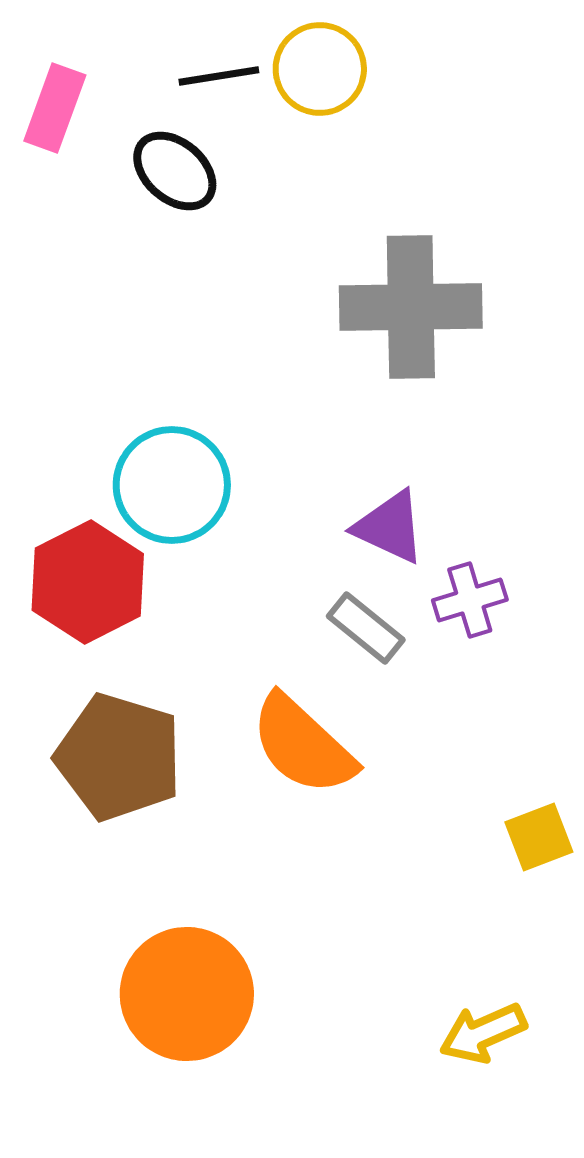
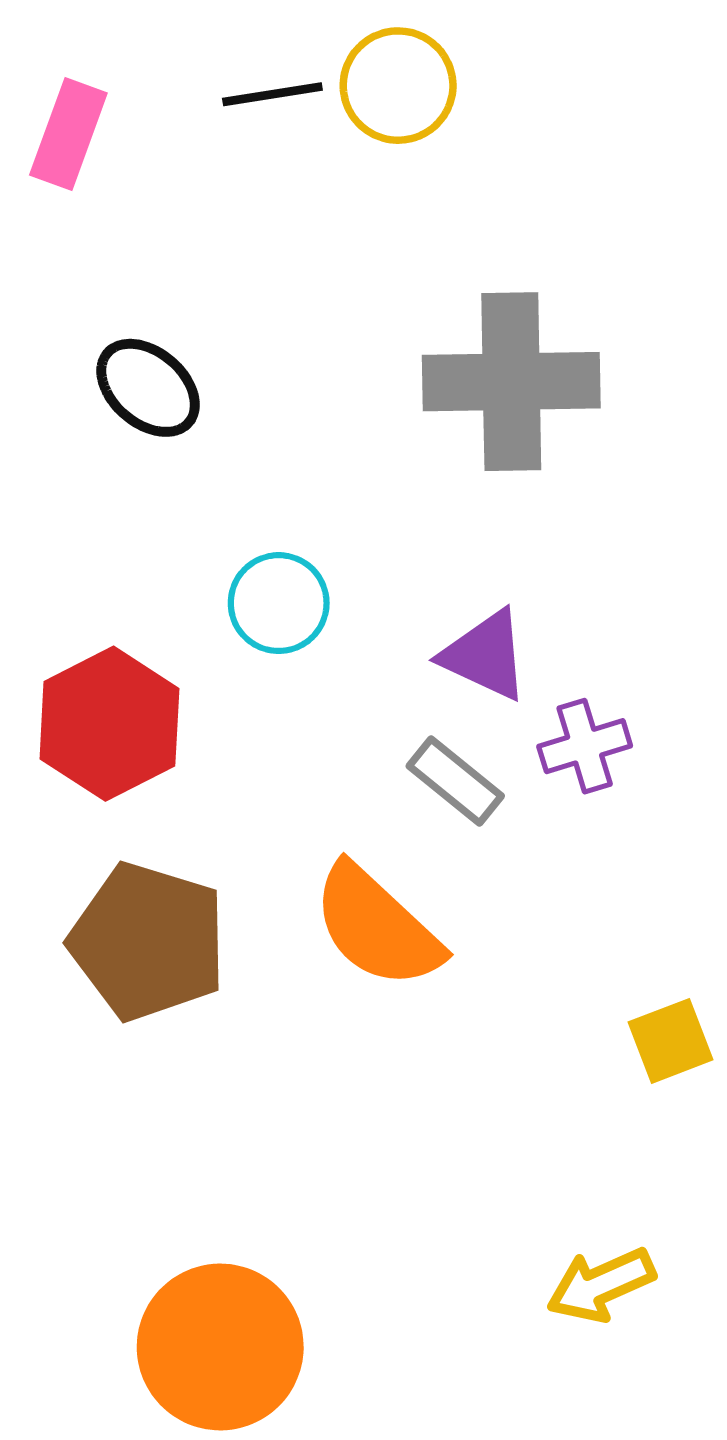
black ellipse: (175, 171) -> (148, 388), moved
cyan circle: (172, 485) -> (279, 603), moved, size x0.7
orange circle: (187, 994) -> (220, 1347), moved

